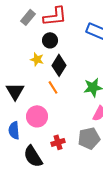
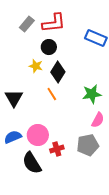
pink circle: (37, 116) -> (38, 135), moved
blue semicircle: (14, 130) -> (13, 137), turned 72

